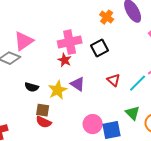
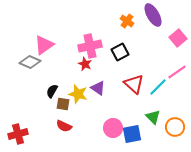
red triangle: (114, 80) -> (134, 84), size x1.5
black semicircle: (32, 87) -> (52, 91), turned 104
yellow star: (58, 90) -> (78, 94), turned -30
brown square: (43, 110) -> (63, 104), moved

